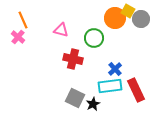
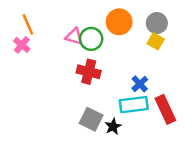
yellow square: (128, 11) -> (156, 41), moved
orange circle: (115, 18) -> (119, 22), moved
gray circle: (141, 19) -> (157, 23), moved
green circle: (94, 38) -> (91, 39), moved

